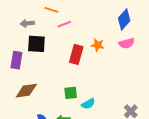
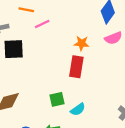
red rectangle: (76, 54) -> (76, 67), moved

